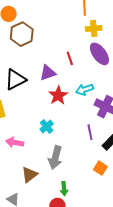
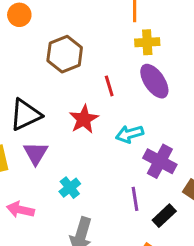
brown hexagon: (22, 34) -> (65, 54), moved
purple triangle: (48, 73) -> (36, 153), moved, turned -42
red star: (58, 95) -> (84, 119), moved

